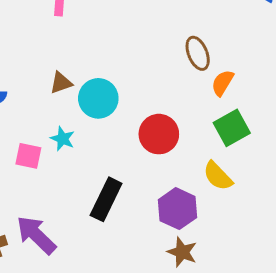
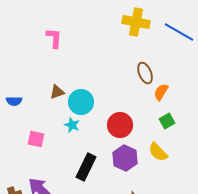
green square: (232, 128) -> (167, 121), size x0.7
cyan star: (63, 139) -> (72, 125), moved
purple hexagon: (177, 209) -> (125, 158), moved

